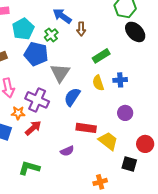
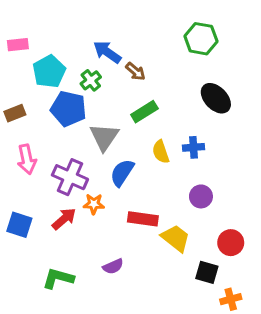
brown arrow: (81, 29) -> (135, 71), turned -48
black ellipse: (135, 32) -> (216, 98), moved
green rectangle: (101, 56) -> (144, 112), moved
orange star: (18, 113) -> (94, 204), moved
purple semicircle: (67, 151) -> (113, 266), moved
orange cross: (100, 182) -> (231, 299), moved

